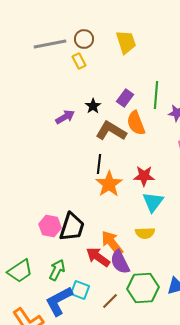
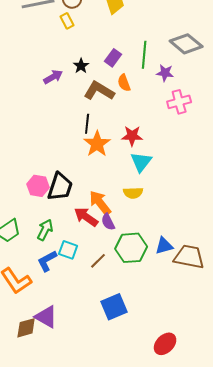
orange semicircle: (136, 123) -> (124, 83), size x0.7
purple semicircle: (120, 262) -> (108, 222), size x0.7
blue L-shape: (59, 301) -> (47, 261), size x0.7

